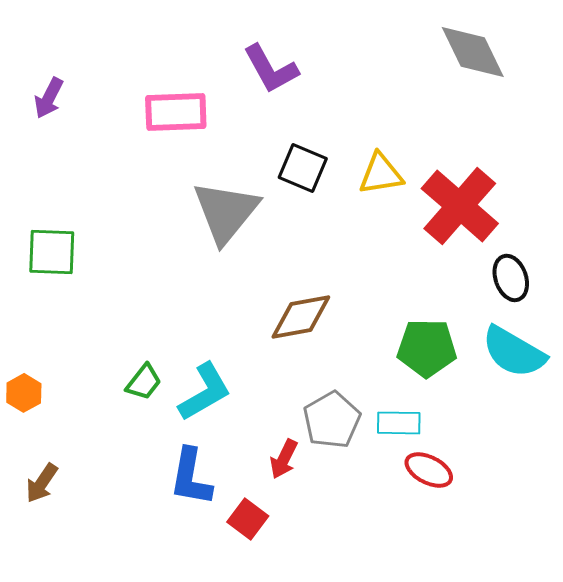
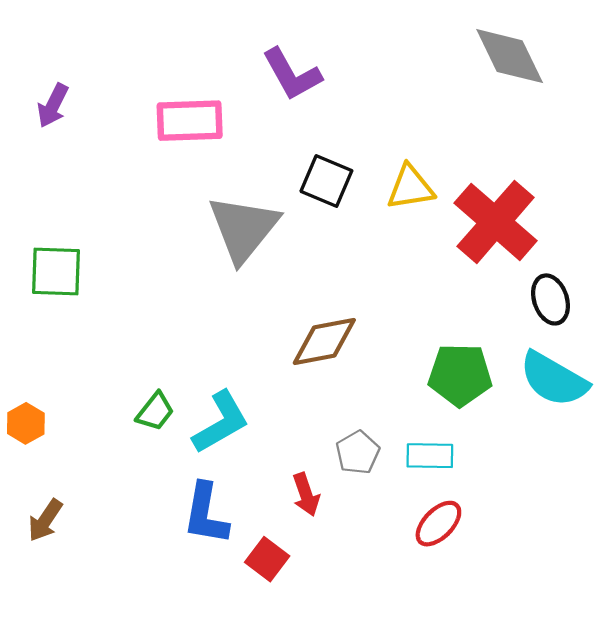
gray pentagon: (332, 420) -> (358, 452), size x0.7
red arrow: (284, 459) -> (306, 494), turned -45
red ellipse: (429, 470) -> (438, 524), moved, turned -72

